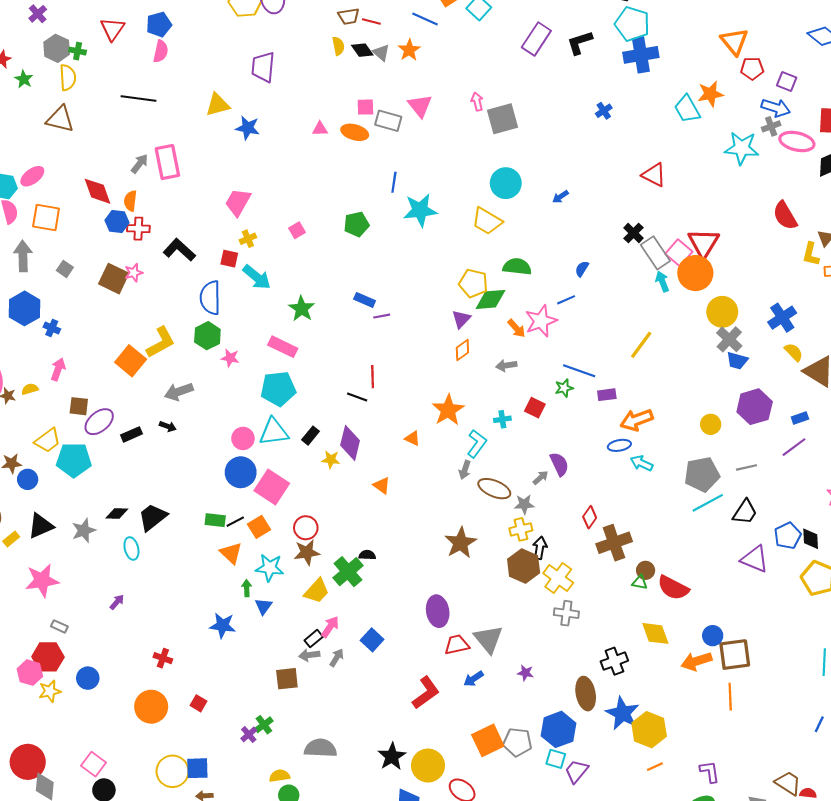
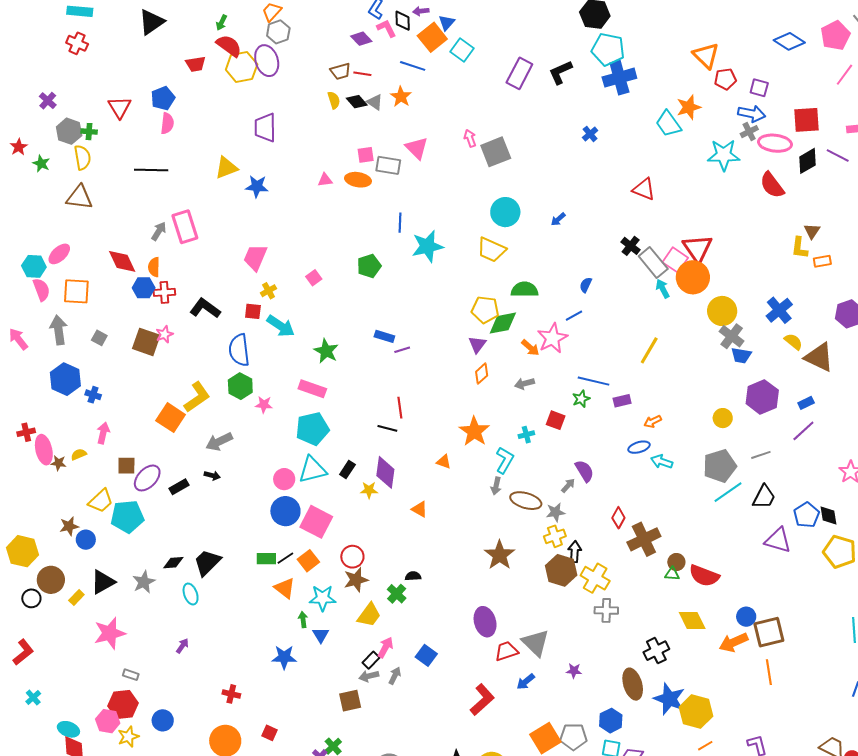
red semicircle: (785, 216) -> (772, 185), moved
orange arrow: (637, 420) -> (653, 421), size x0.6
green cross: (348, 572) -> (397, 594), size x0.7
blue hexagon: (559, 729) -> (611, 721), size x0.7

